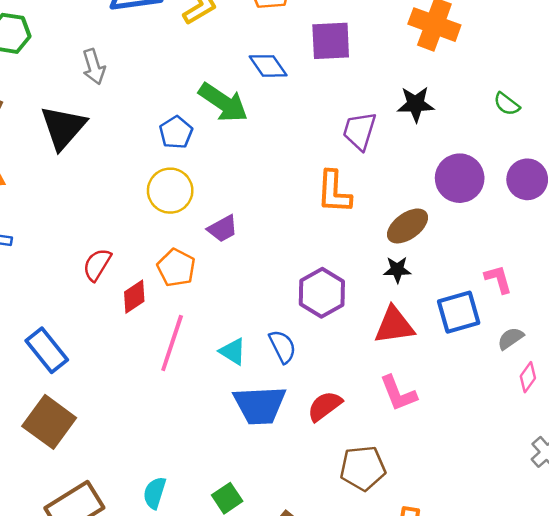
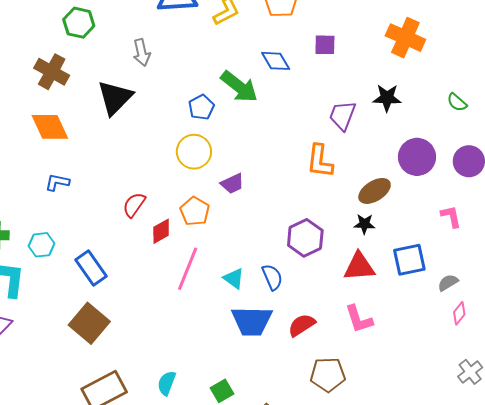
purple square: (331, 41) -> (325, 45), size x0.7
pink L-shape: (498, 279) -> (451, 216), moved

